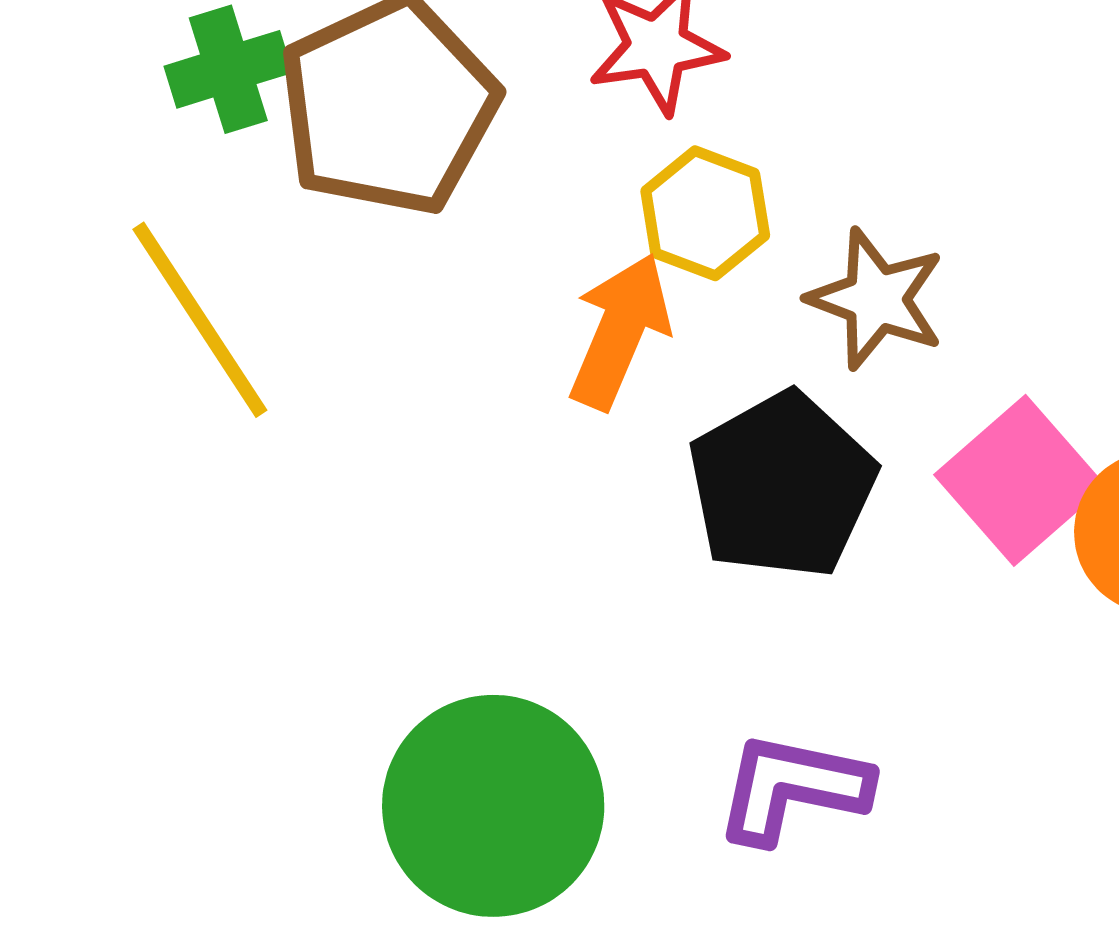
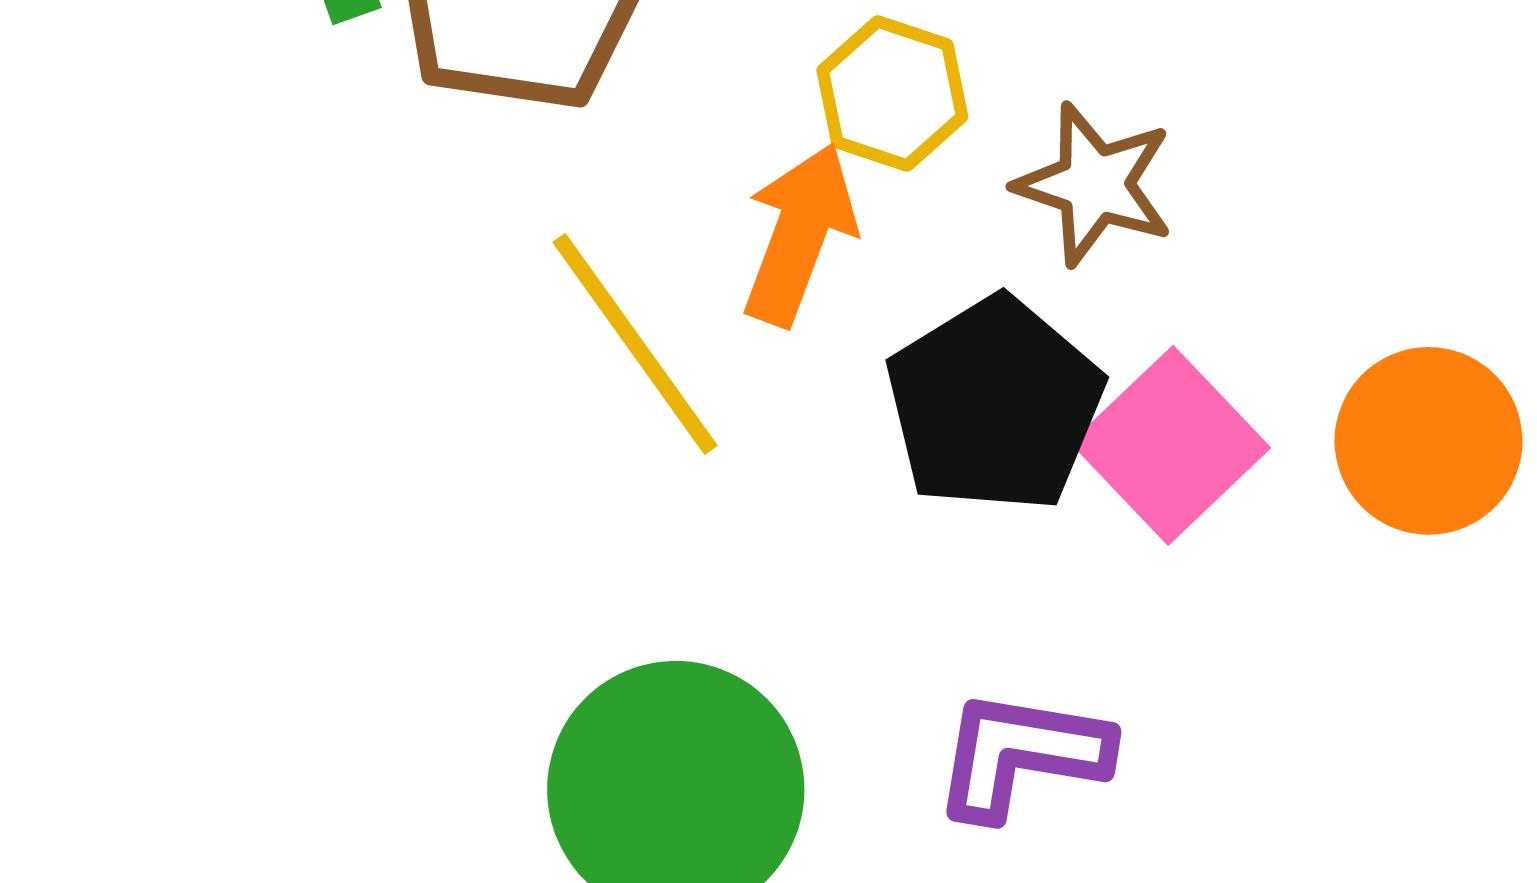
yellow line: (200, 320) -> (635, 344), moved
pink square: (1020, 480) -> (1171, 445), moved

